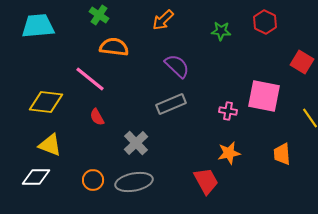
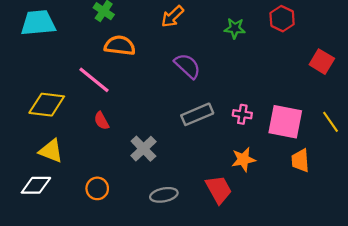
pink square: (264, 96) -> (285, 122), moved
gray rectangle: (171, 104) -> (197, 114), moved
gray ellipse: (134, 182) -> (164, 195), moved, size x0.7

